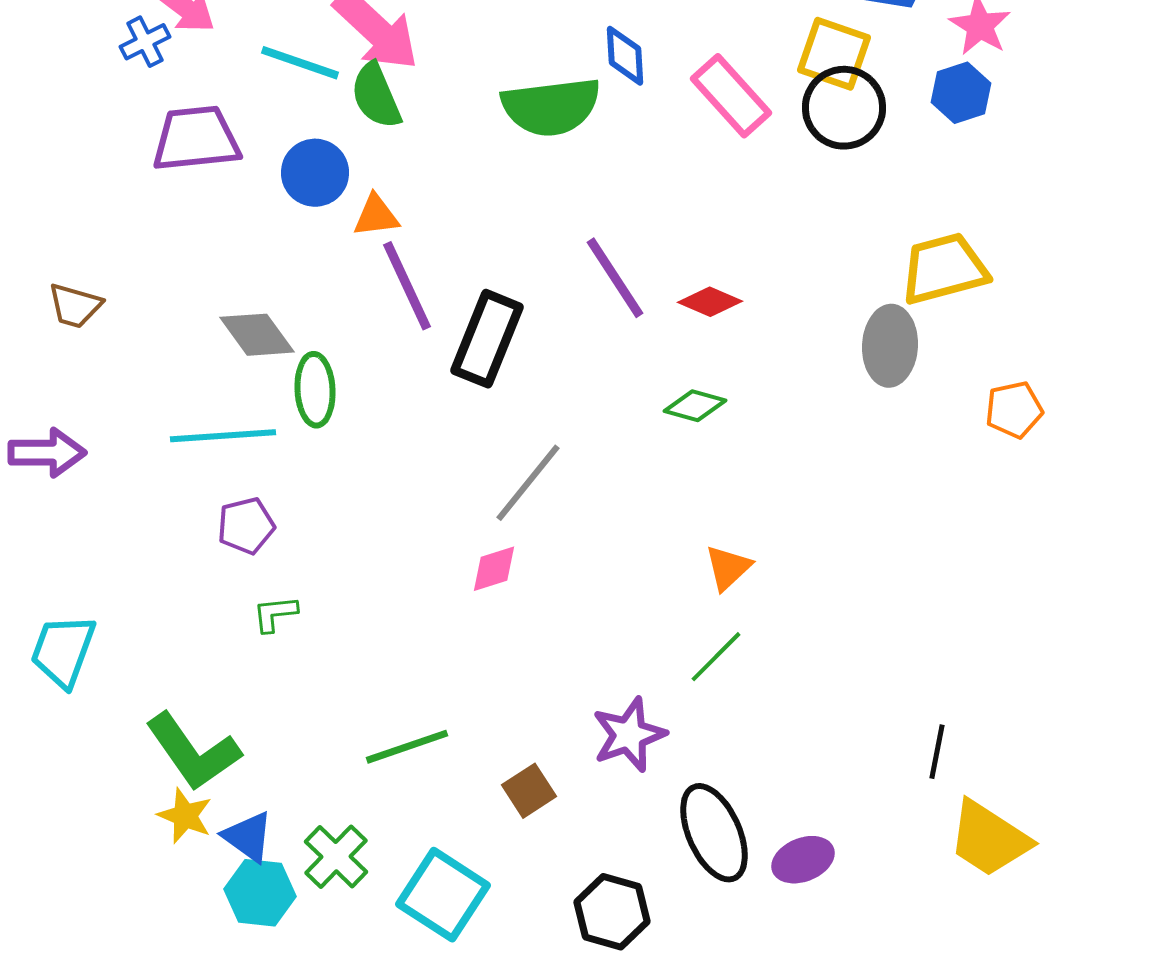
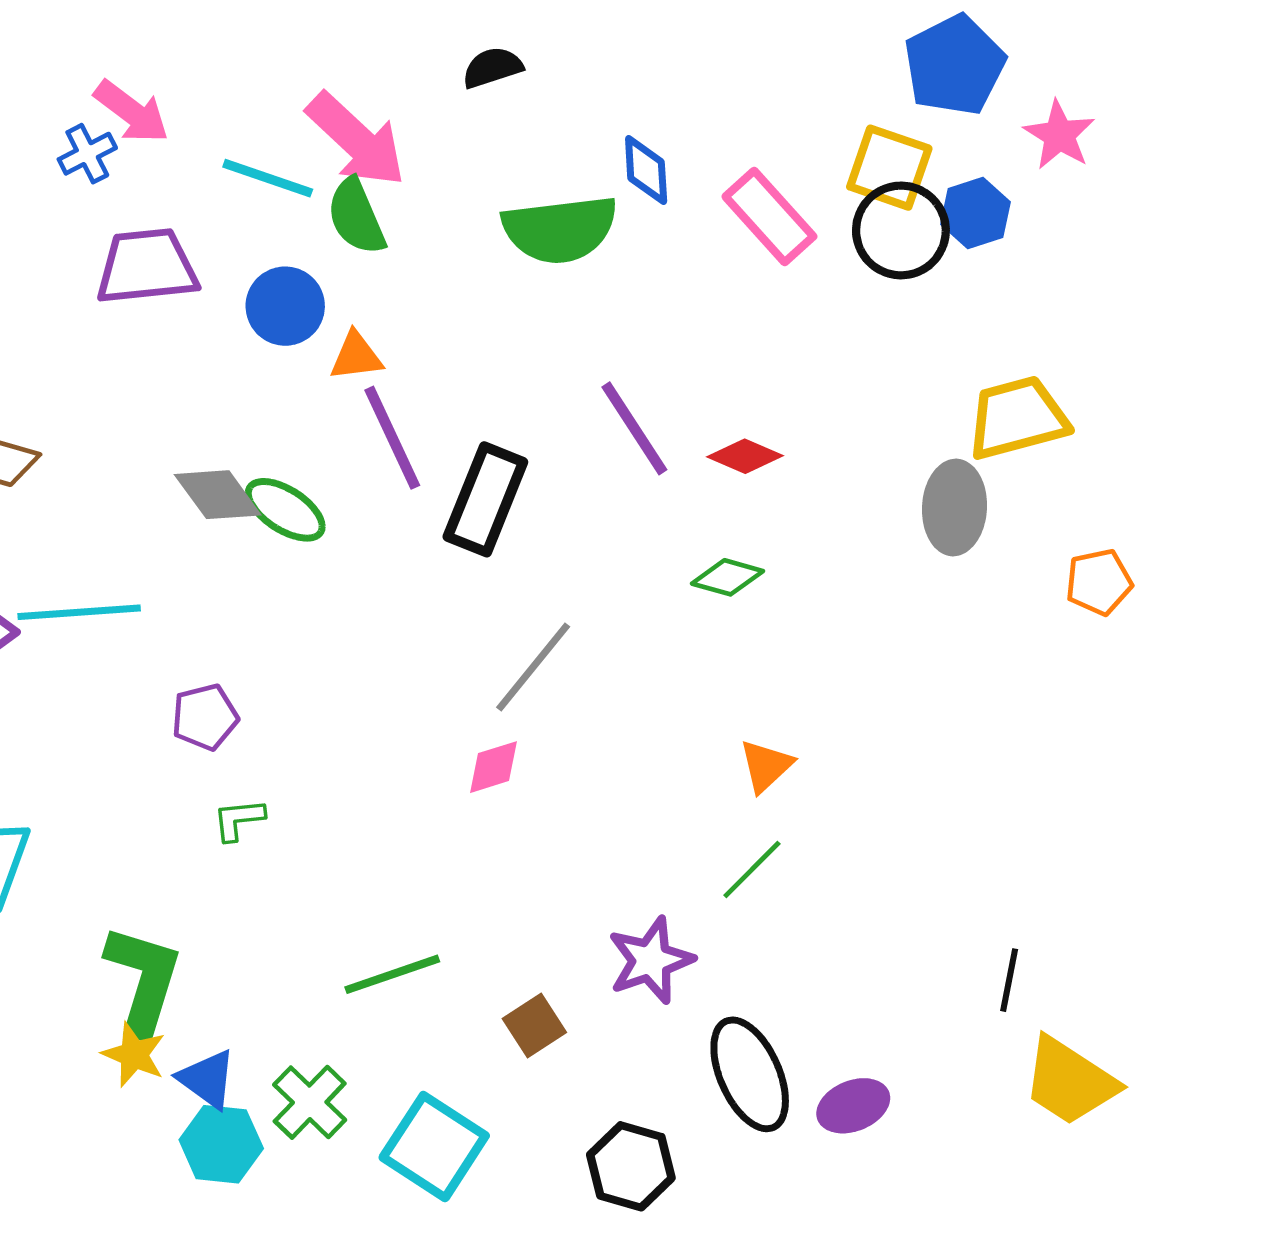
blue hexagon: (961, 93) -> (975, 213), moved
green ellipse: (315, 390) -> (285, 510), moved, turned -54
cyan line: (223, 436) -> (79, 612), moved
green L-shape: (193, 752) -> (143, 980), turned -128

